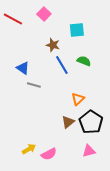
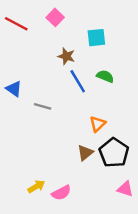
blue triangle: (23, 68) -> (14, 89), moved
pink triangle: (89, 151) -> (125, 189), moved, turned 32

